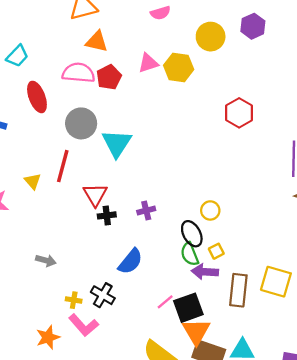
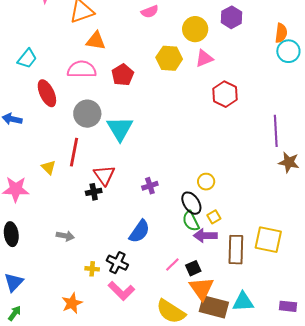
pink triangle: (148, 63) -> (204, 58), moved
red pentagon: (109, 77) -> (123, 75), moved
black cross: (107, 215) -> (94, 192), moved
black square: (188, 308) -> (193, 268), size x0.6
pink L-shape: (84, 325) -> (121, 291), moved

